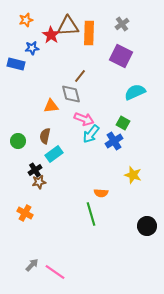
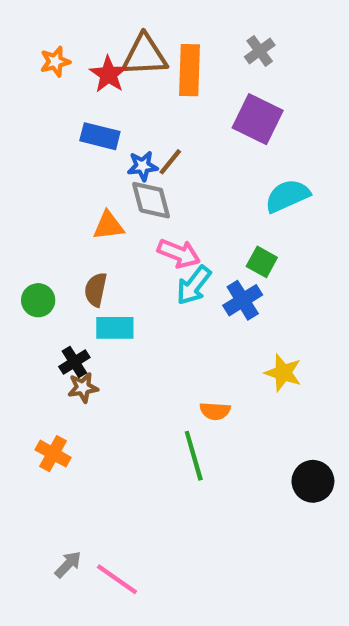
orange star: (26, 20) -> (55, 62), moved
blue star: (32, 48) -> (143, 166), moved
blue rectangle: (16, 64) -> (100, 136), moved
cyan rectangle: (54, 154) -> (115, 328), turned 36

